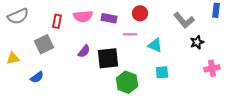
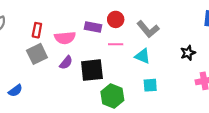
red circle: (140, 13) -> (116, 19), moved
pink semicircle: (83, 16) -> (65, 38), moved
gray L-shape: (184, 20) -> (148, 29), moved
gray square: (44, 44) -> (37, 54), moved

